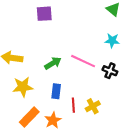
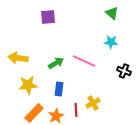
black cross: (110, 71) -> (124, 71), moved
red line: (73, 105) -> (76, 110), moved

